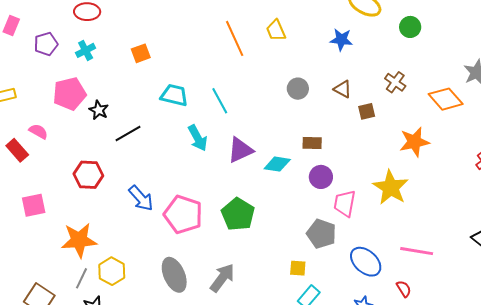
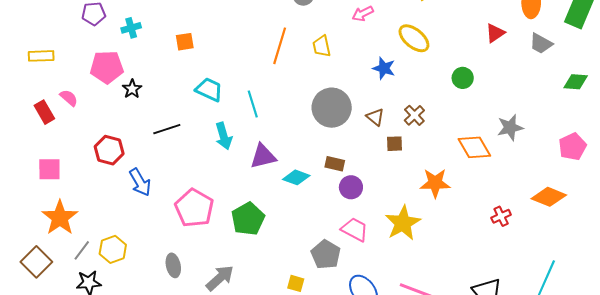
green circle: (410, 27) -> (463, 78), moved
orange line: (235, 38) -> (280, 46), turned 30
brown cross: (395, 82) -> (414, 115), moved
gray circle: (298, 89) -> (332, 108), size x1.8
black line: (128, 134) -> (167, 129), moved
purple circle: (321, 177) -> (351, 187), moved
blue arrow: (141, 198) -> (140, 182), moved
pink trapezoid: (345, 203) -> (355, 229), turned 96
orange star: (79, 240) -> (60, 218), moved, turned 30
gray ellipse: (174, 275) -> (173, 265), size x0.7

